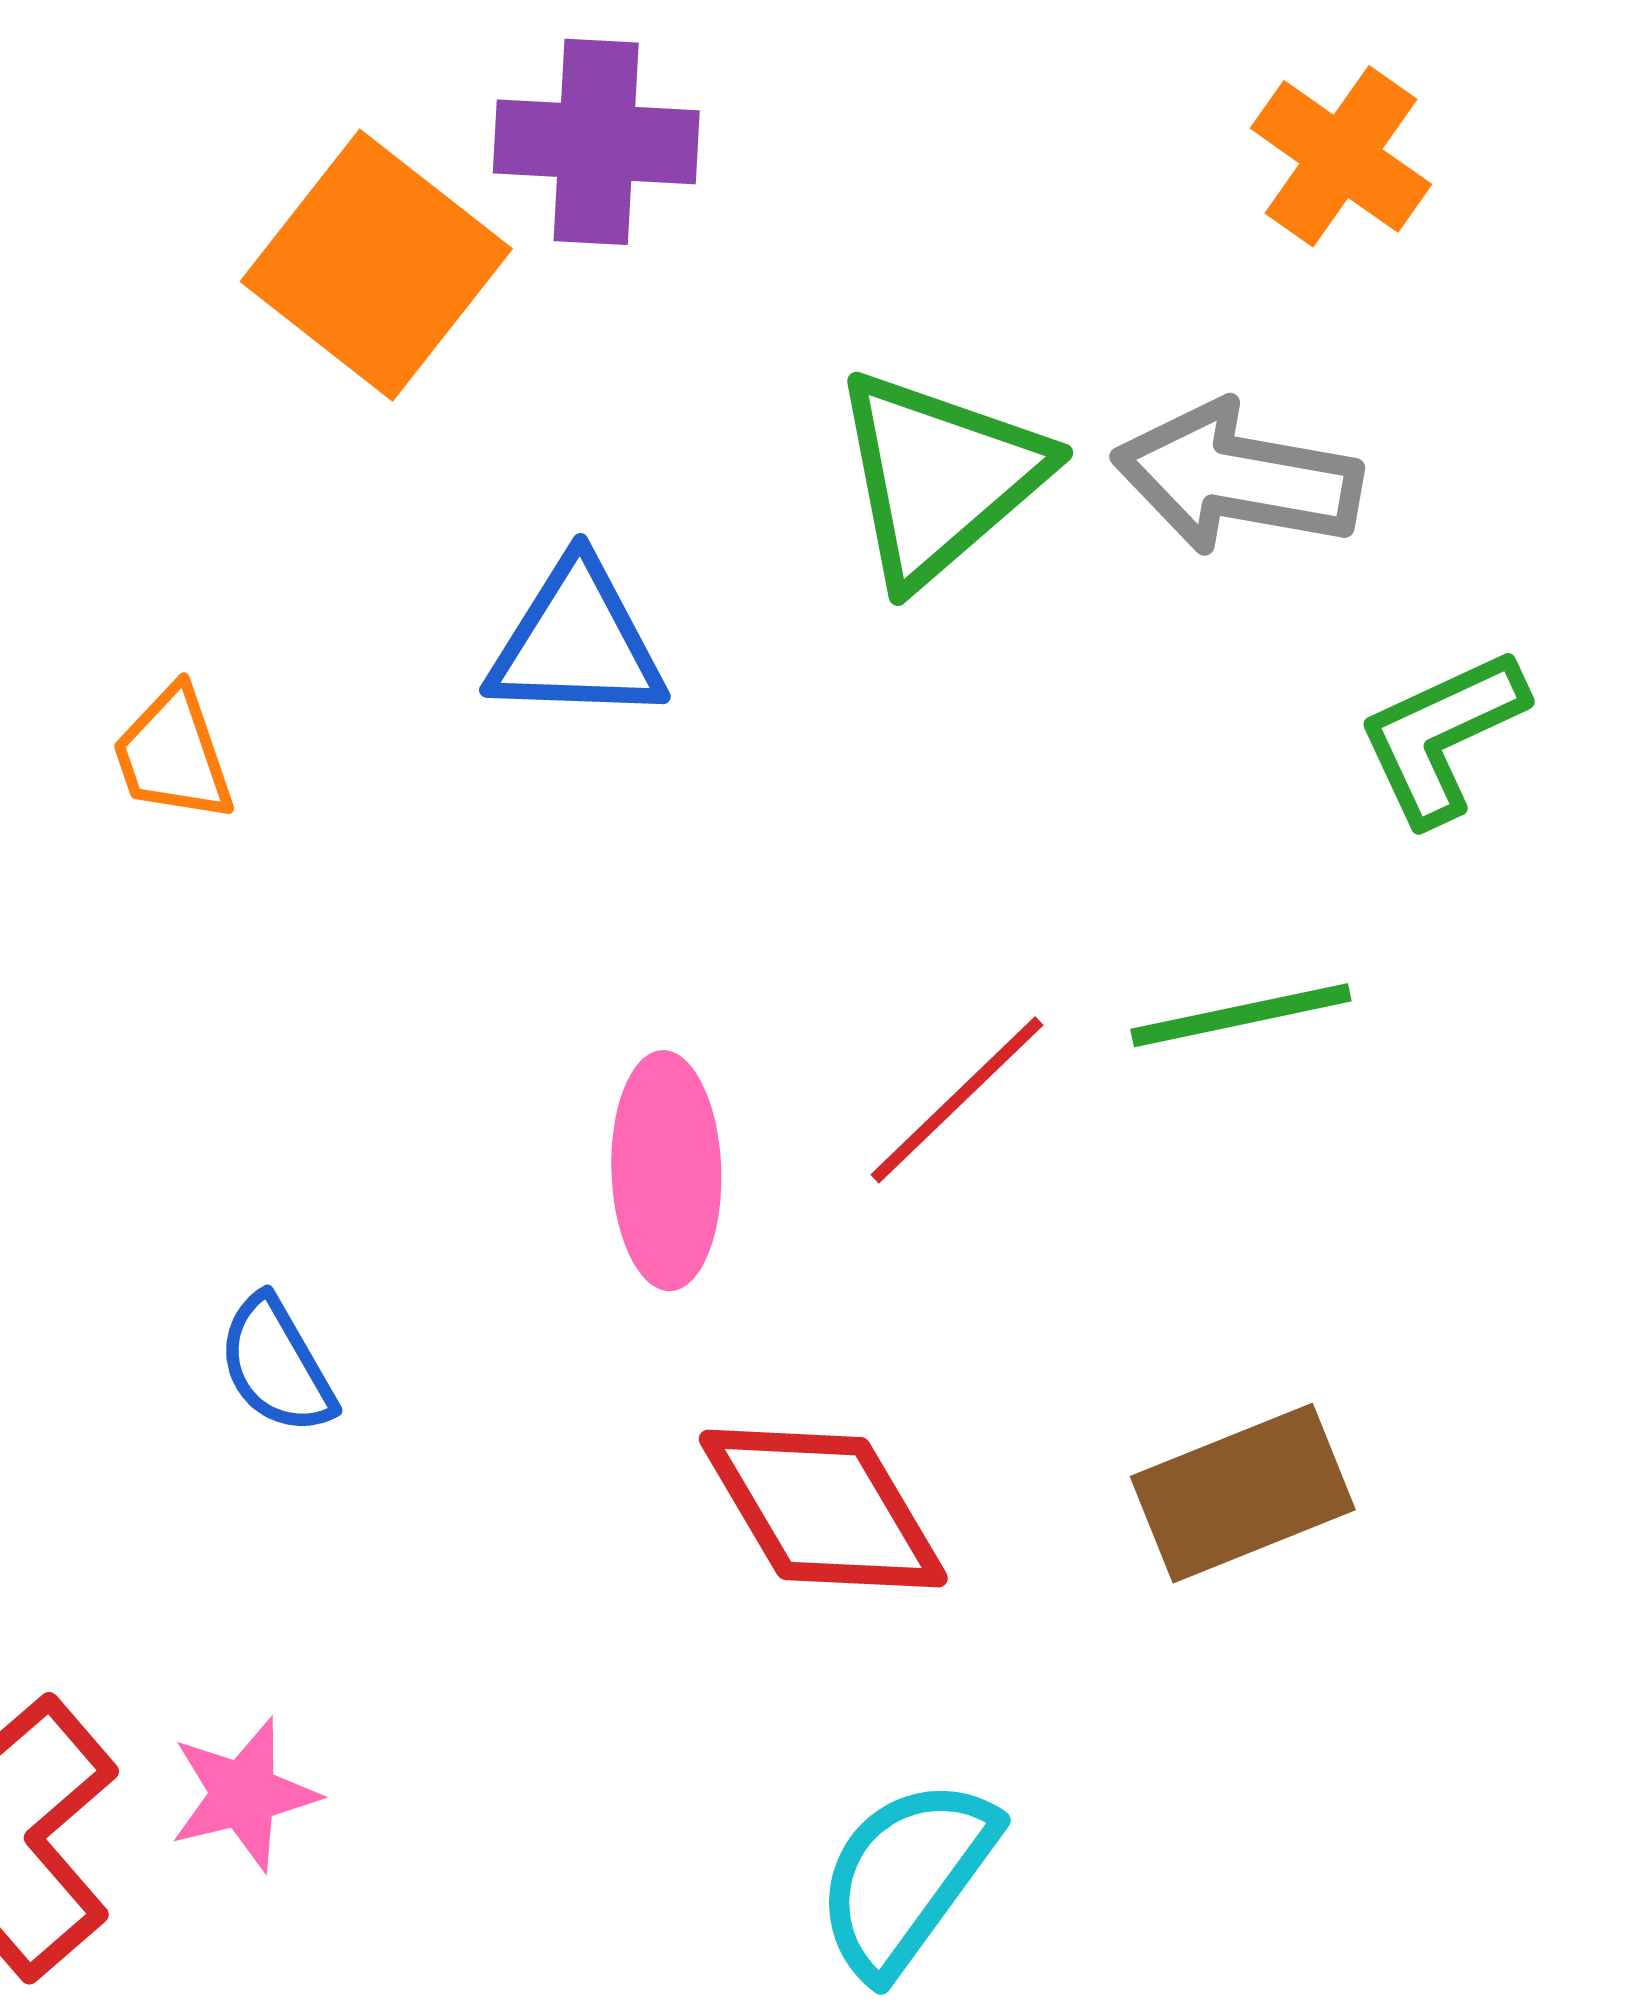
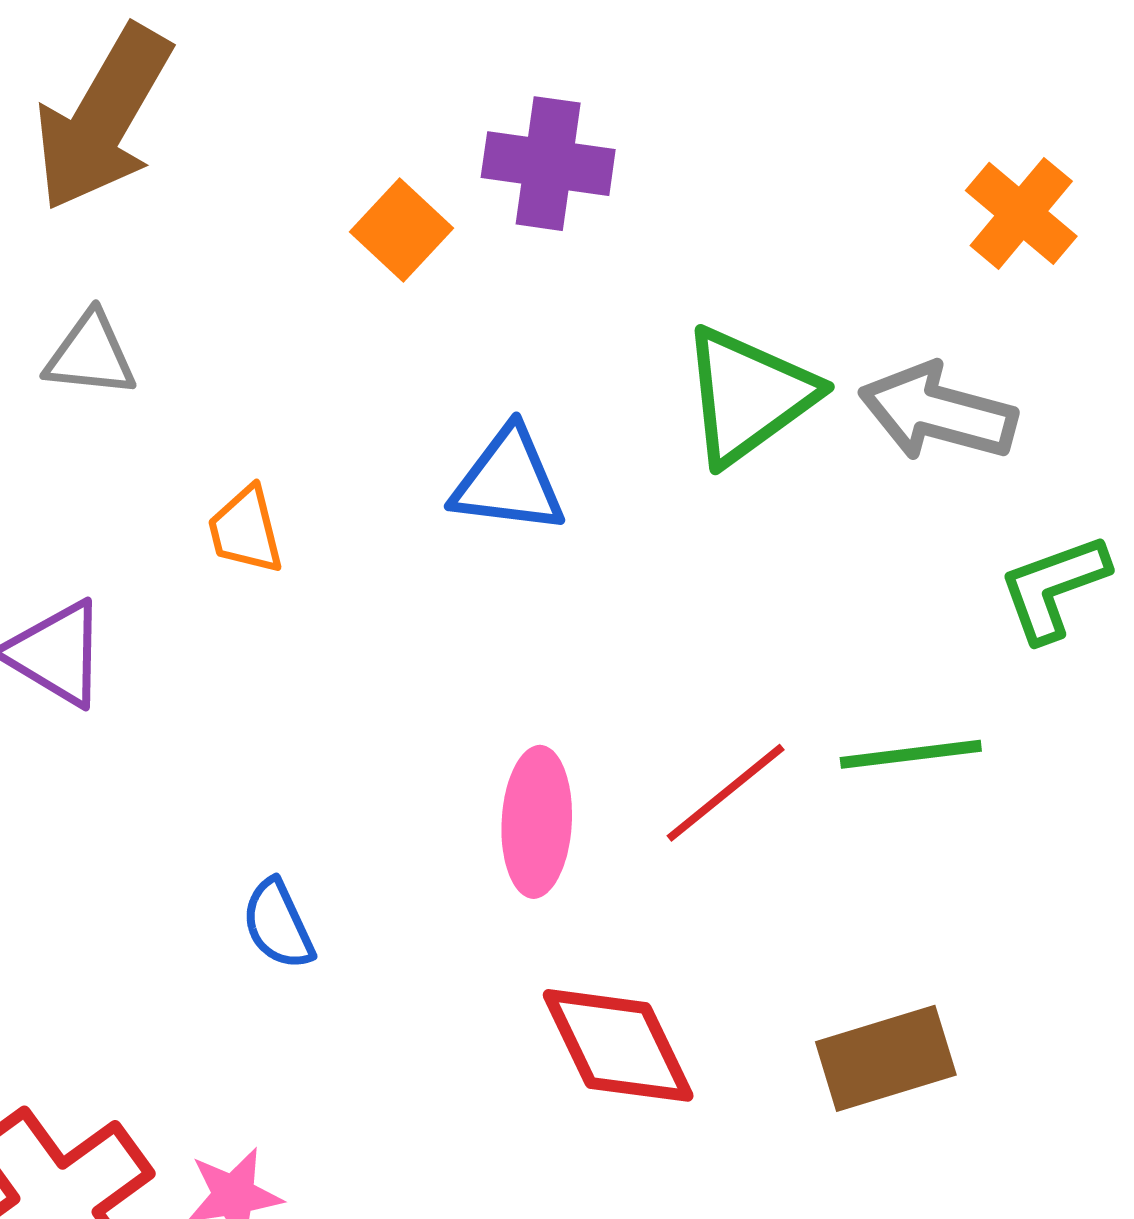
orange square: (376, 265) -> (402, 230), size x0.6

